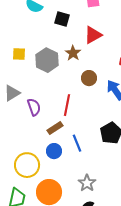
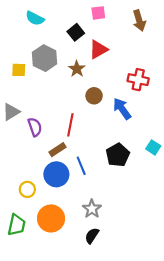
black square: (62, 19) -> (76, 32), moved, turned 35
gray hexagon: (47, 60) -> (45, 58), moved
blue circle: (54, 151) -> (56, 174), size x1.5
yellow circle: (27, 165) -> (27, 189), size x0.6

